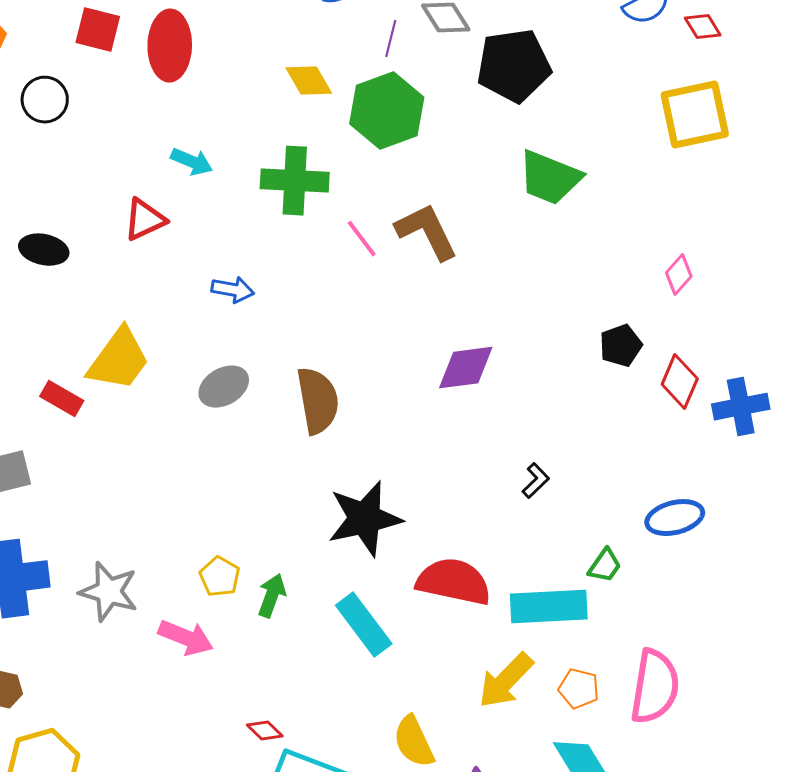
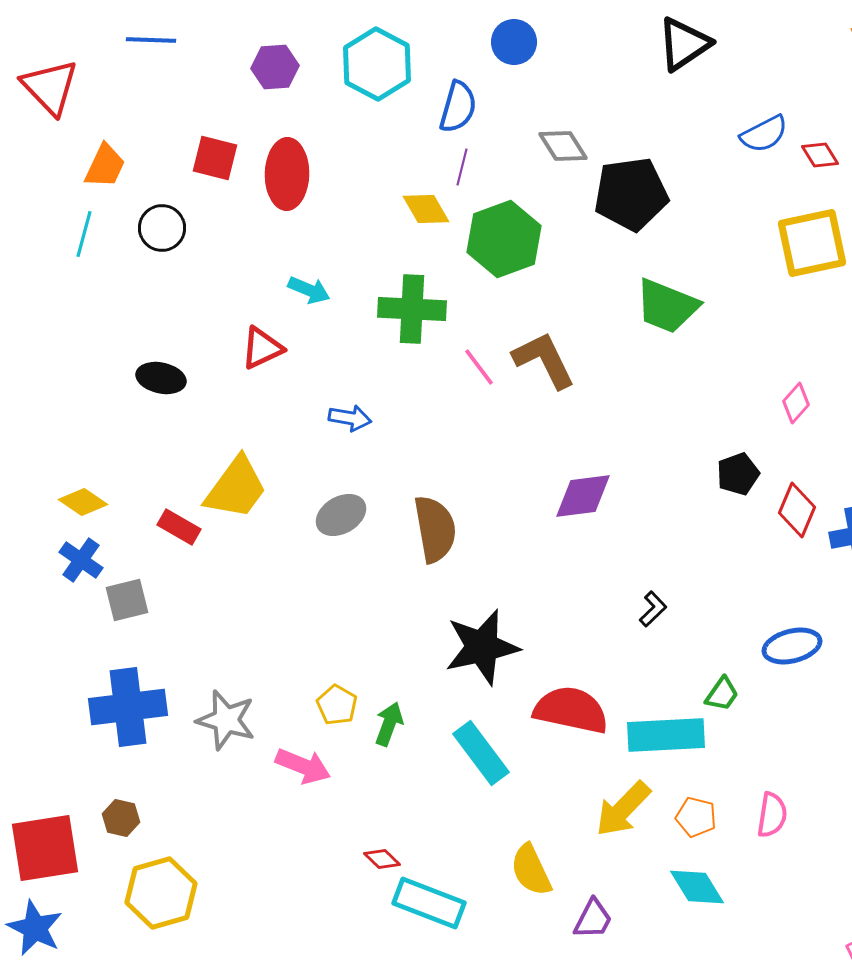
purple line: (391, 39) -> (462, 167), moved
pink semicircle: (655, 687) -> (772, 815), size x0.6

